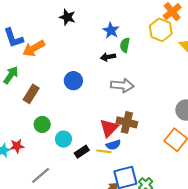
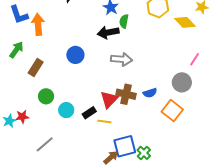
orange arrow: (34, 48) -> (38, 24), turned 115
black arrow: (108, 57) -> (108, 32), size x1.5
blue semicircle: (113, 145) -> (150, 93), moved
black rectangle: (82, 152) -> (89, 113), moved

